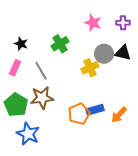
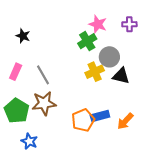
black star: (21, 44) -> (23, 36), moved
green cross: (60, 44) -> (87, 41), moved
black triangle: (123, 53) -> (121, 76), moved
blue star: (28, 134) -> (29, 141), size x0.7

